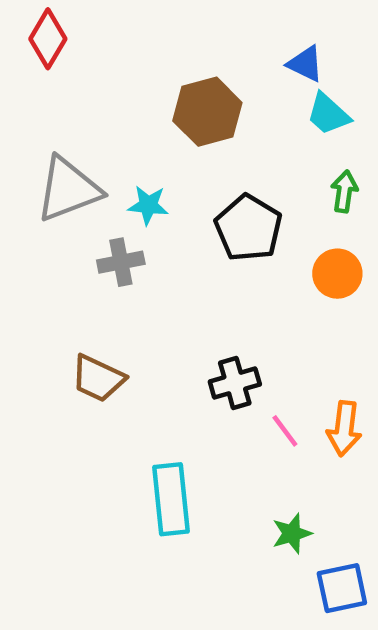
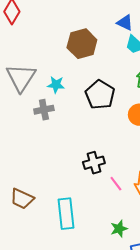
gray triangle: (68, 189) -> (21, 78), turned -36
brown trapezoid: (98, 378) -> (22, 199), moved

